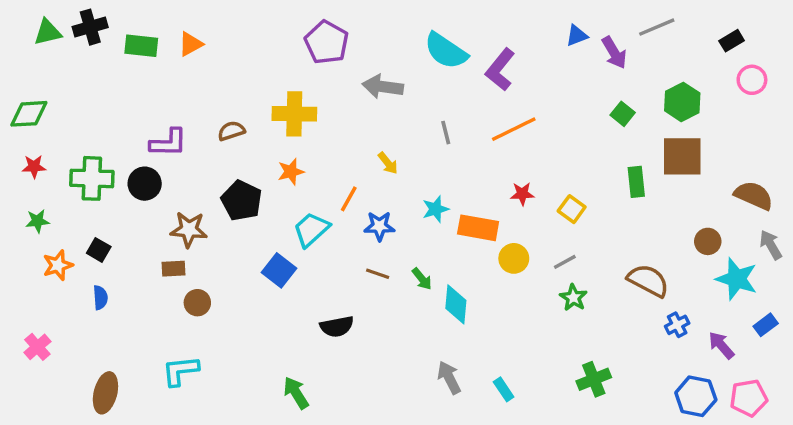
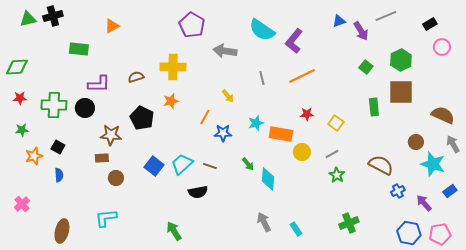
green rectangle: (141, 46) -> (79, 49), moved
cyan trapezoid: (311, 230) -> (182, 164), moved
blue square: (279, 270) -> (154, 166), moved
brown line: (378, 274) -> (210, 166), moved

